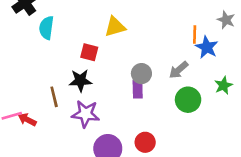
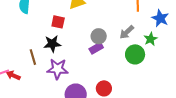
blue star: (207, 47) -> (160, 18), moved
green star: (223, 85) -> (151, 39), moved
purple rectangle: (138, 89) -> (96, 48), turned 64

